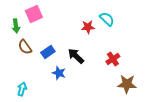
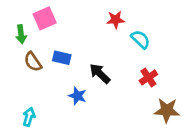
cyan semicircle: (107, 19) -> (141, 39), moved
red star: (88, 27) -> (116, 20), moved
blue rectangle: (48, 52) -> (62, 58), moved, turned 48

